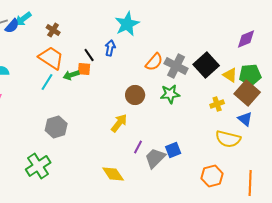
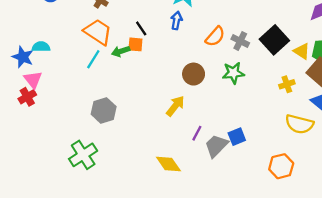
blue arrow: (110, 48) -> (176, 21), moved
gray cross: (176, 66) -> (240, 41), size x0.7

